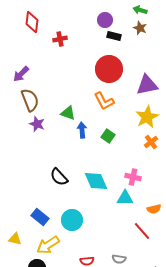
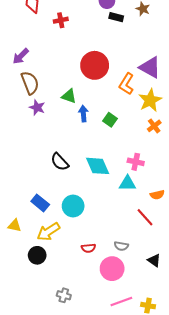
red circle: (109, 69) -> (95, 65), moved
purple triangle: (147, 85) -> (150, 67), turned 40
orange L-shape: (104, 101) -> (126, 84), moved, turned 60

